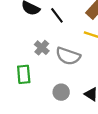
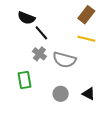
black line: (57, 15) -> (41, 33), moved

